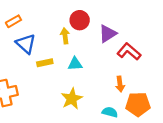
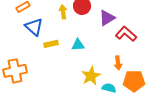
yellow arrow: (65, 36) -> (63, 12), moved
yellow star: (72, 99) -> (91, 76), moved

